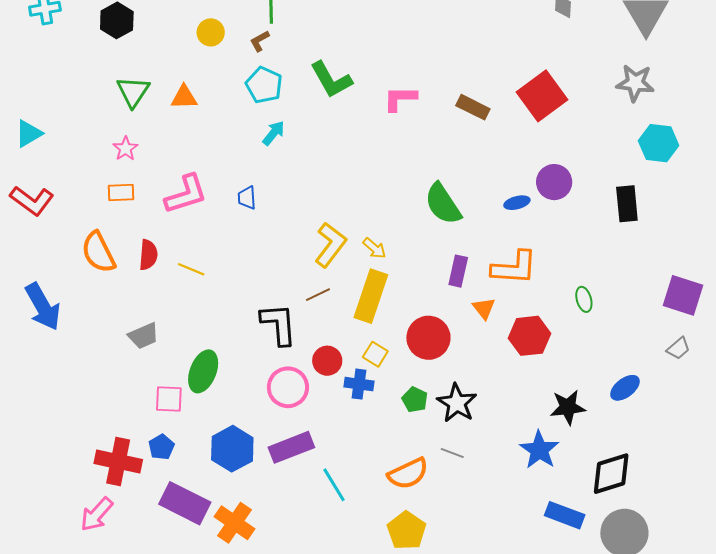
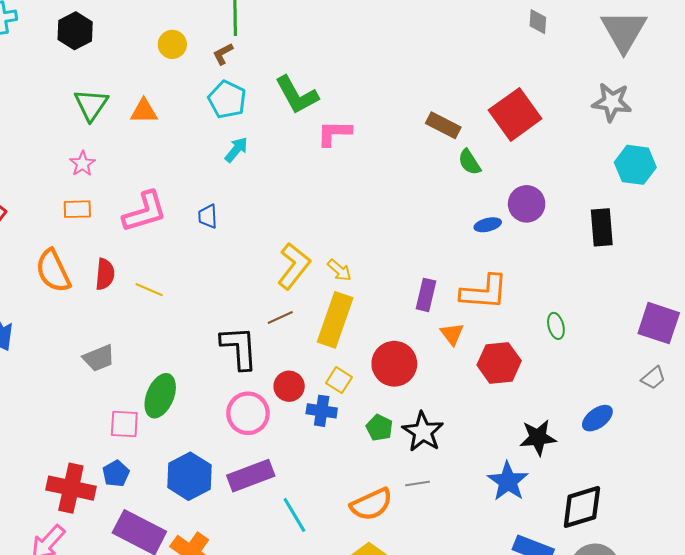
pink L-shape: (400, 98) -> (334, 133), moved
green semicircle: (443, 204) -> (469, 162), moved, size x0.6
gray line: (452, 453) -> (418, 484), turned -30

